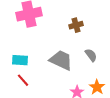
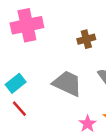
cyan rectangle: (20, 60) -> (16, 83), turned -42

